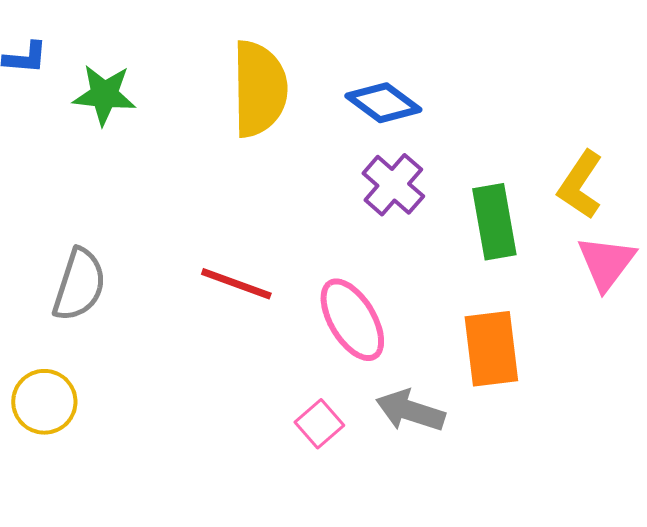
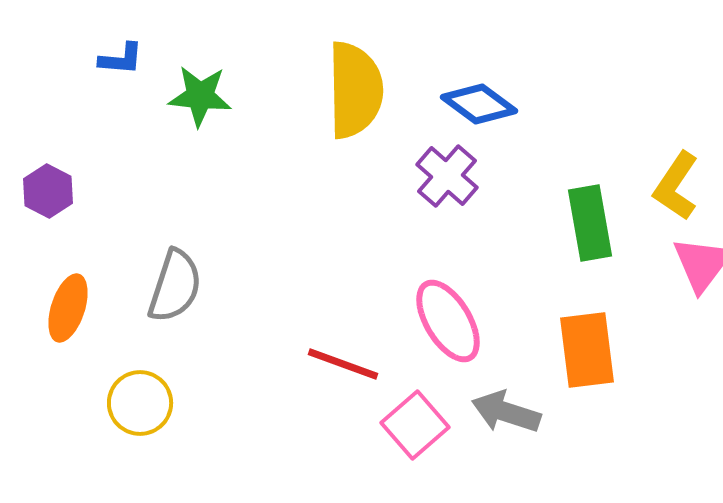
purple cross: (393, 185) -> (447, 176), moved
red line: (236, 284) -> (343, 364), moved
pink square: (319, 424) -> (415, 425), size x1.4

